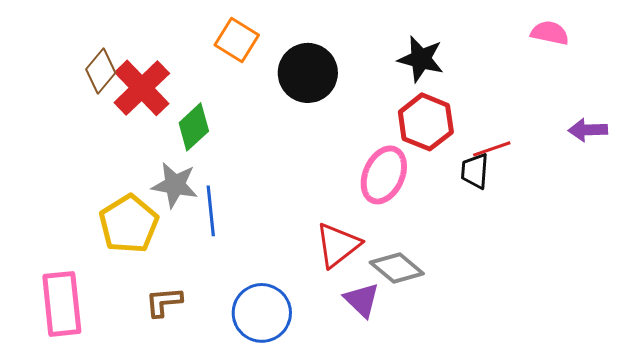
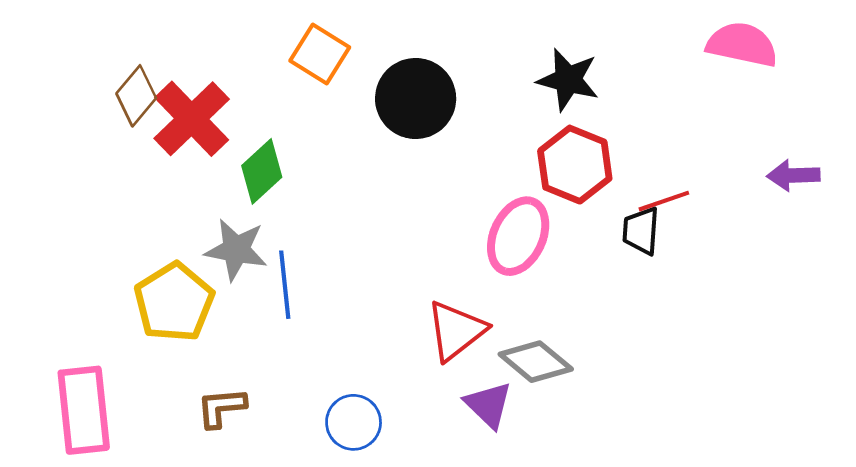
pink semicircle: (550, 33) -> (742, 45), size x1.4
blue circle: (262, 313) -> (354, 422), size x0.7

